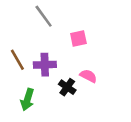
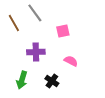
brown line: (17, 60) -> (14, 23), moved
black cross: (67, 87) -> (52, 81), moved

